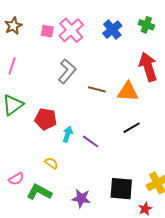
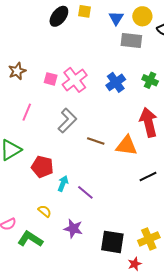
pink line: (12, 66) -> (27, 112), moved
black line: (132, 128) -> (148, 177), moved
purple star: (81, 198) -> (73, 229), moved

